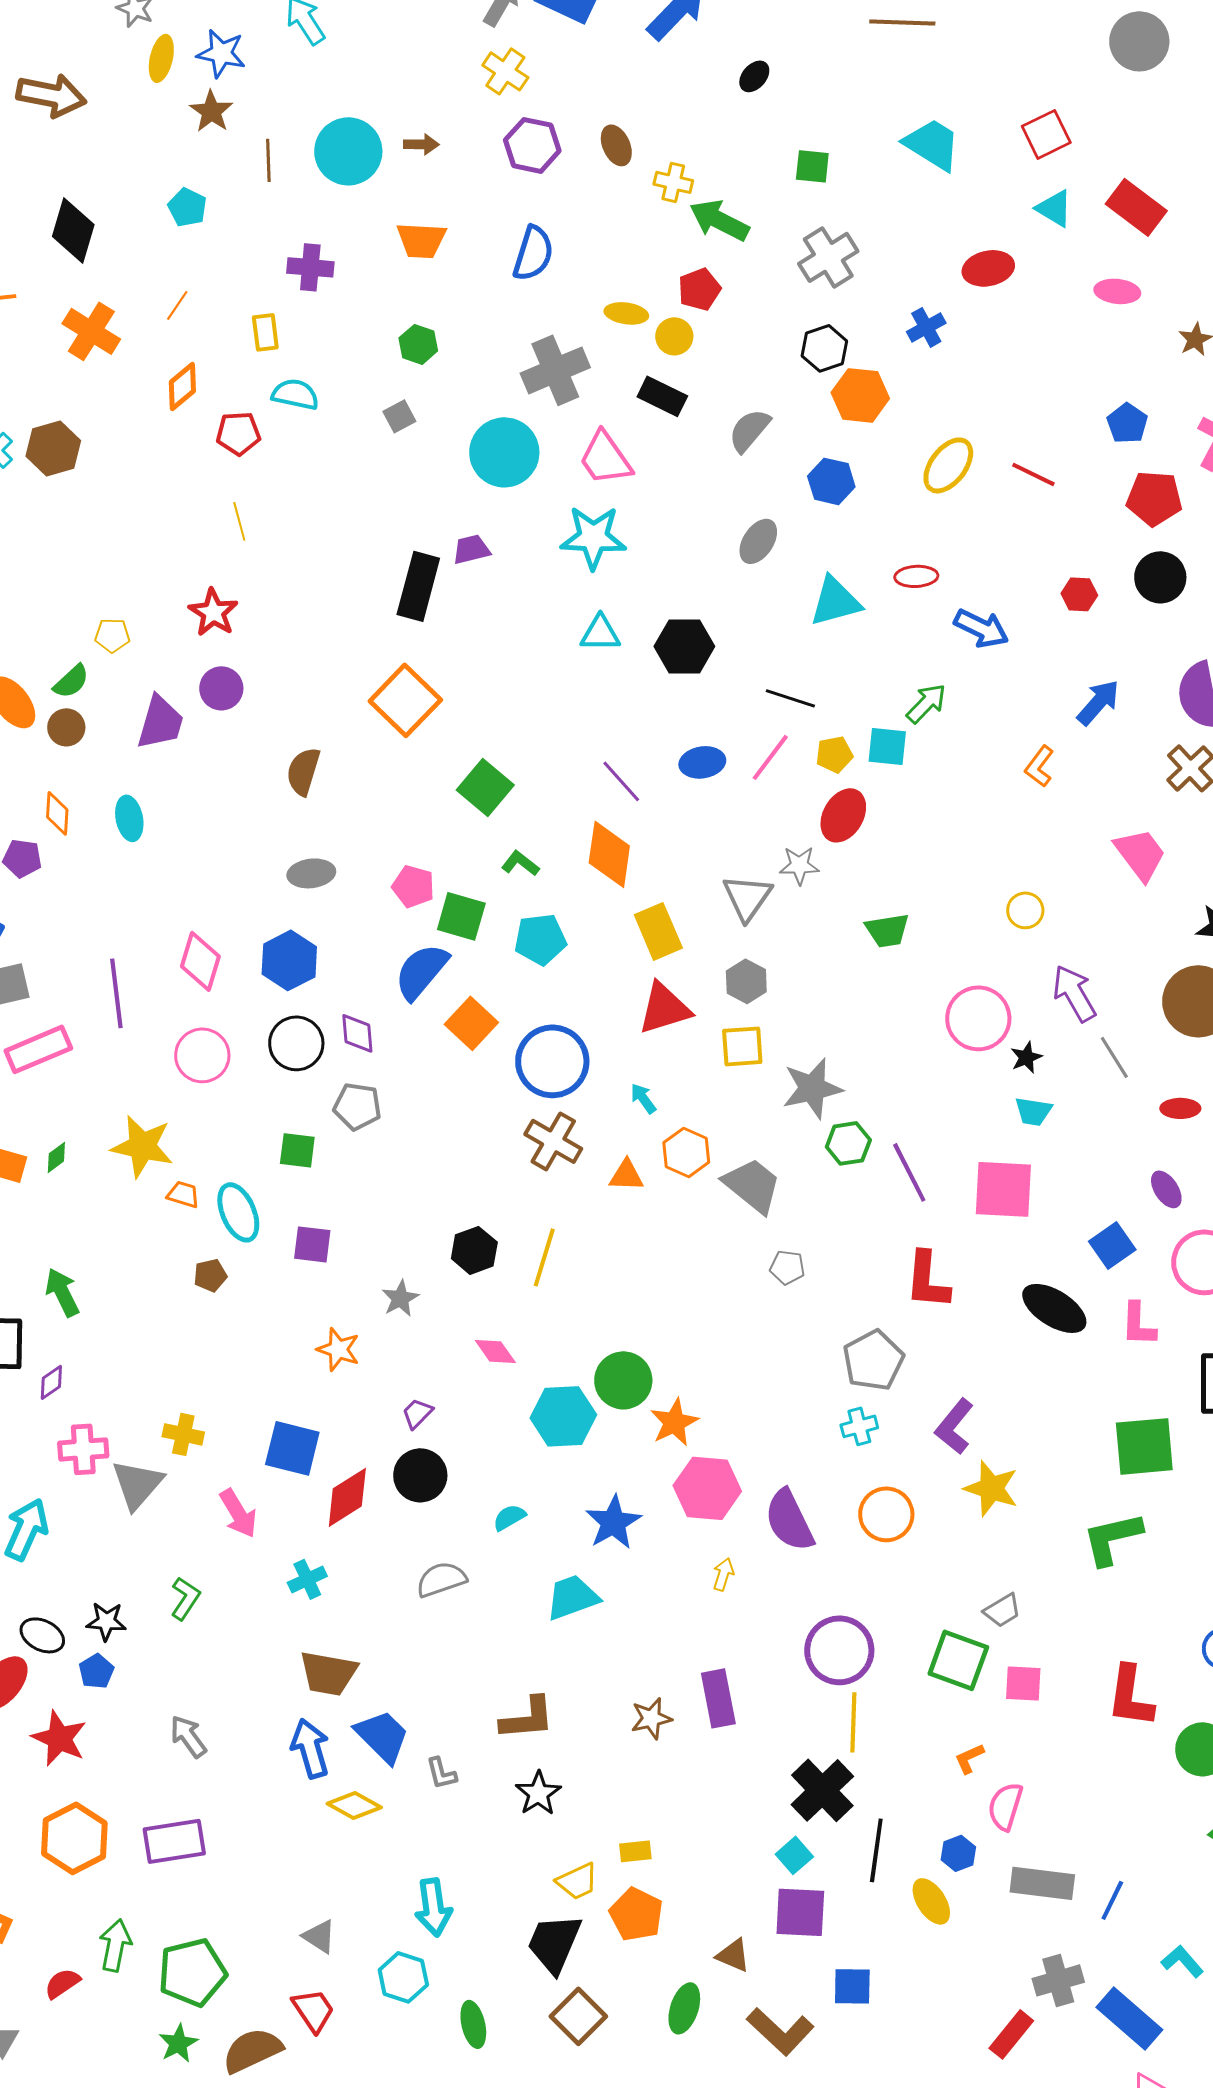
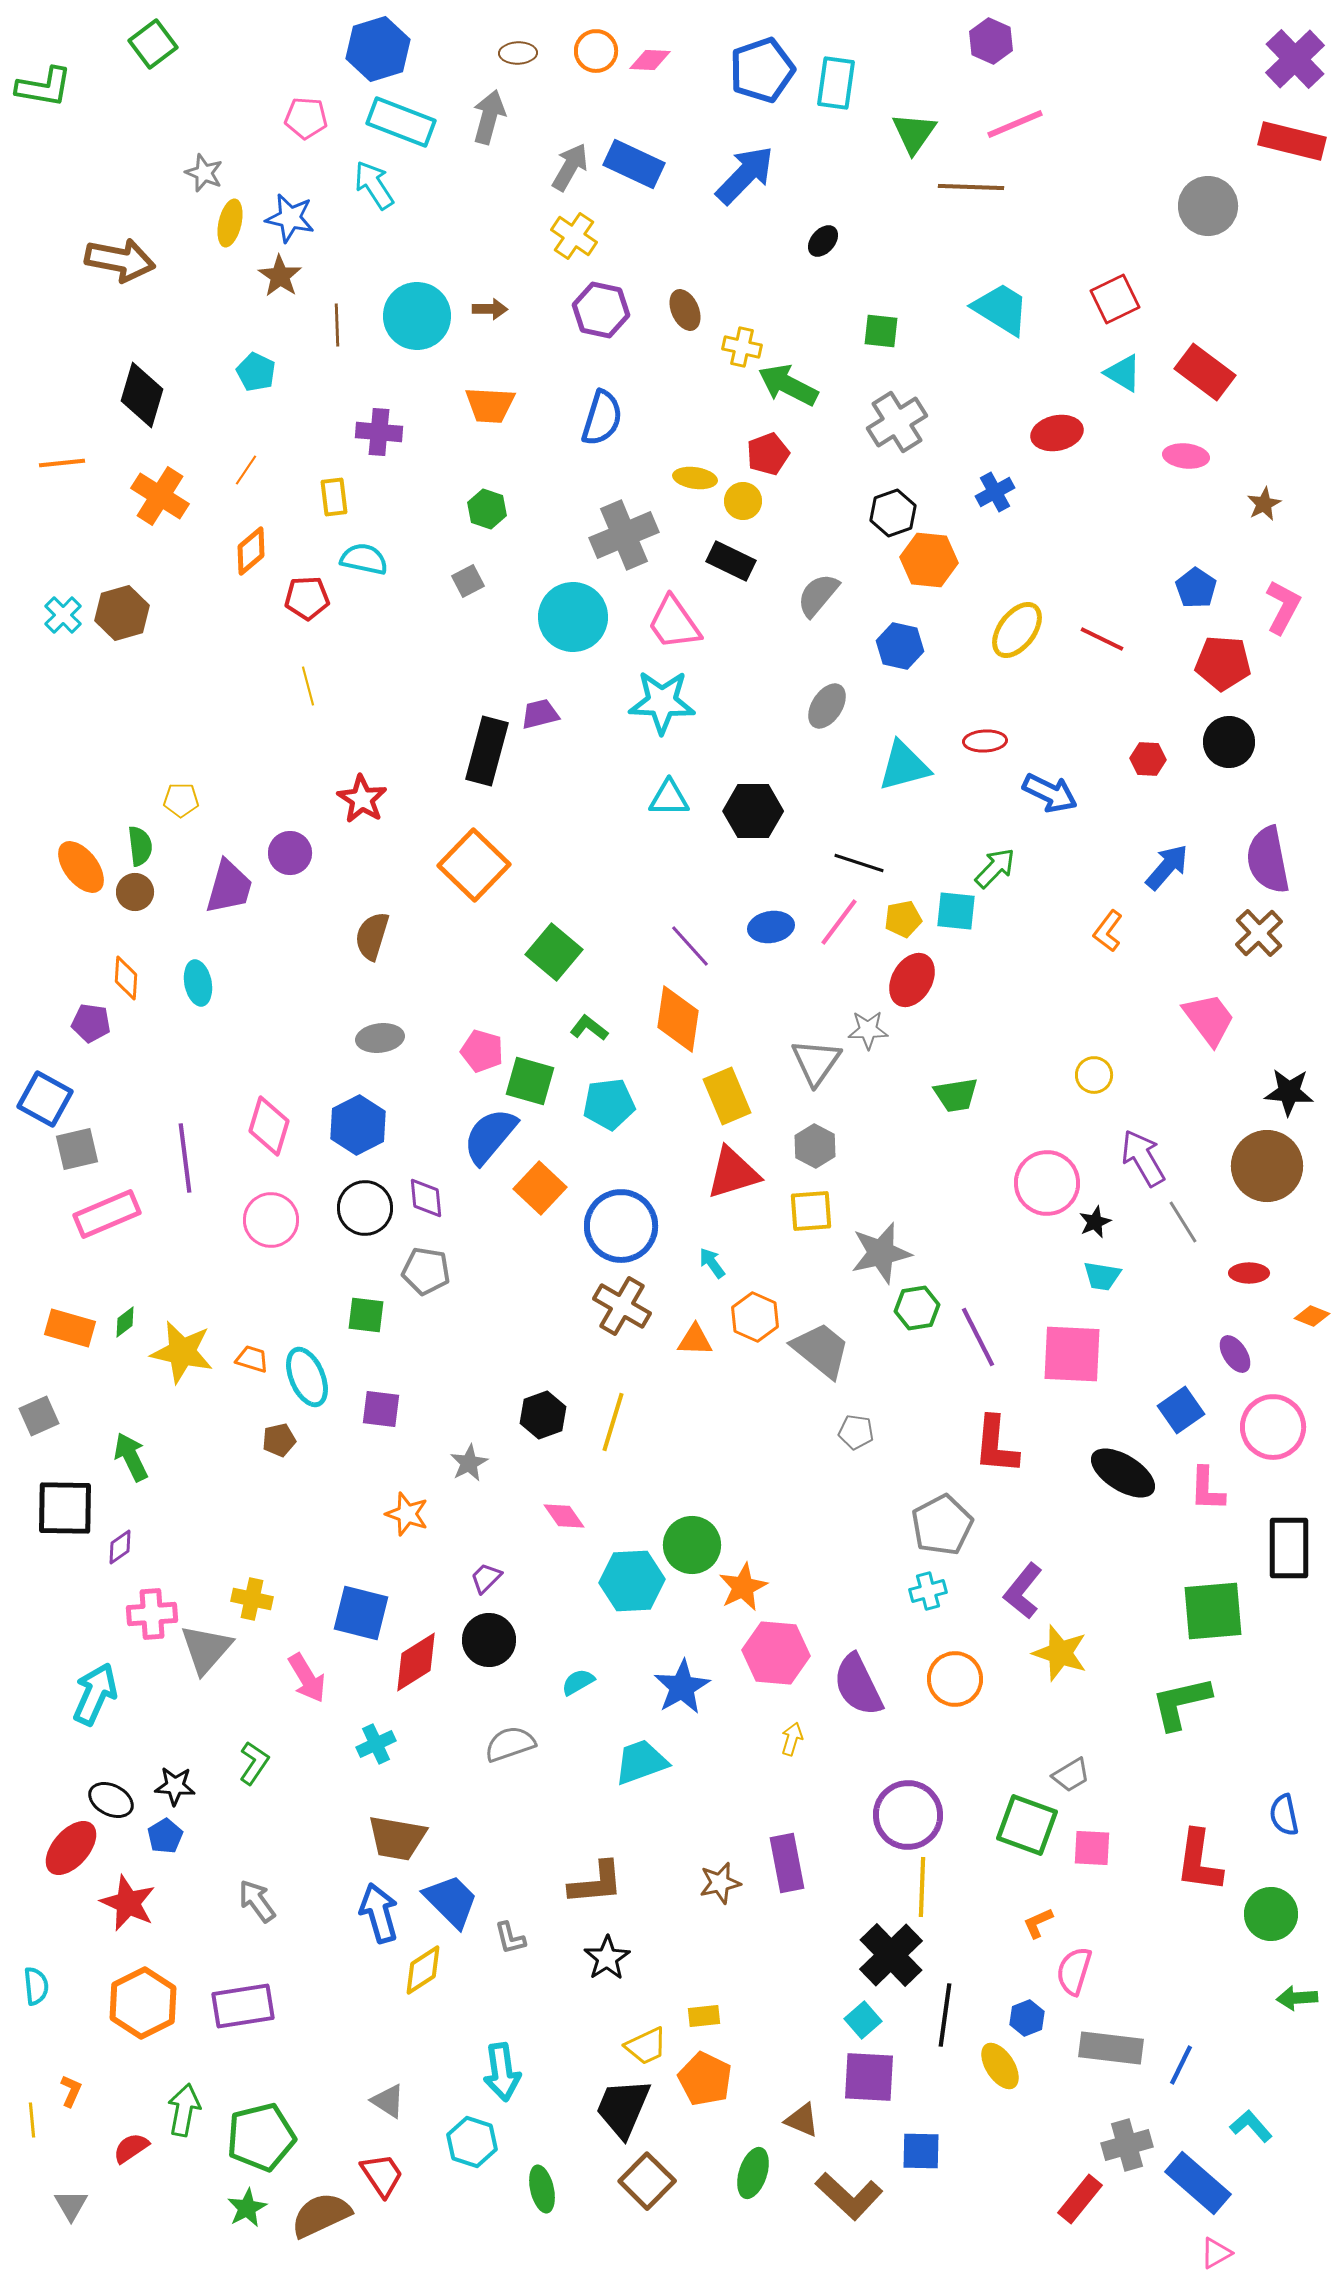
red star: (213, 612) -> (362, 799), moved
green semicircle: (71, 681) -> (140, 846), turned -54
yellow star: (142, 1146) -> (182, 1352), moved
yellow diamond: (354, 1805) -> (423, 1970), turned -62

